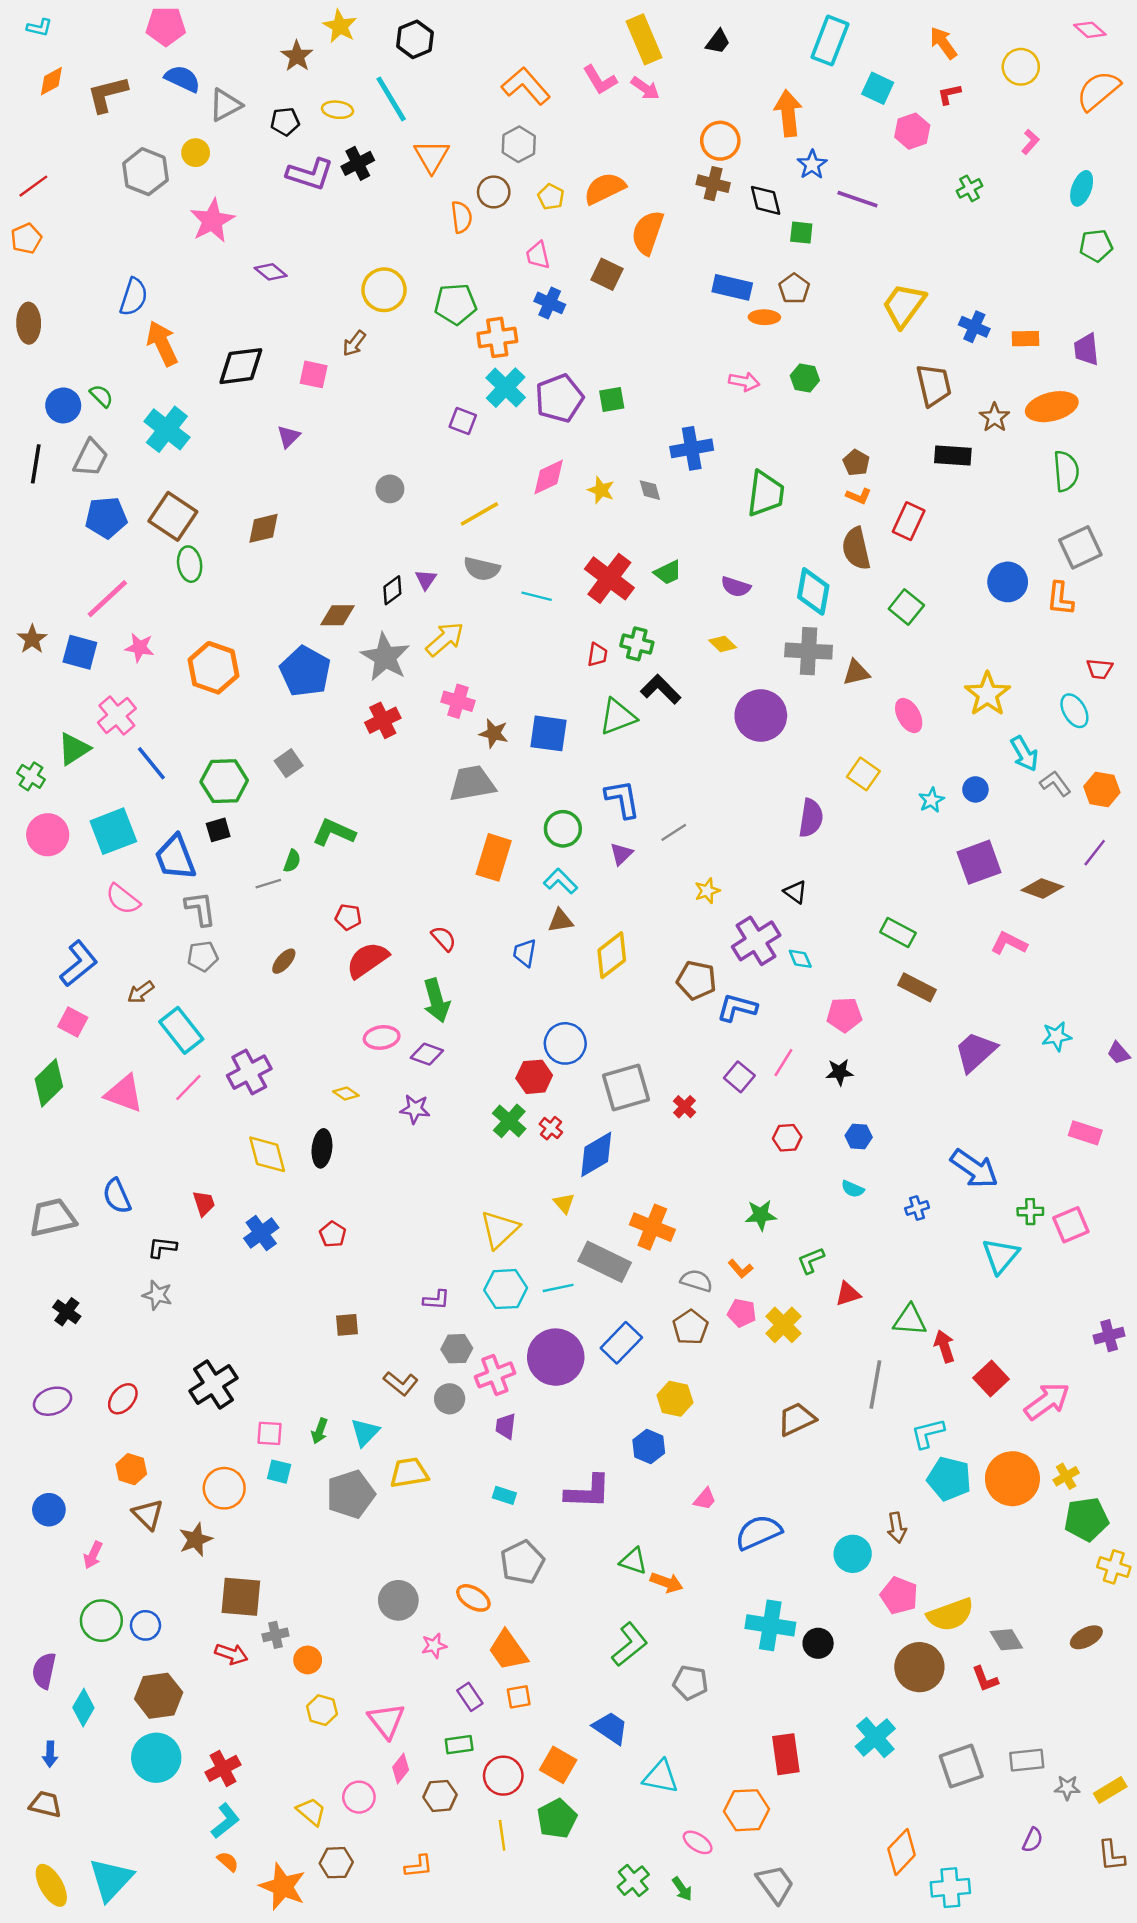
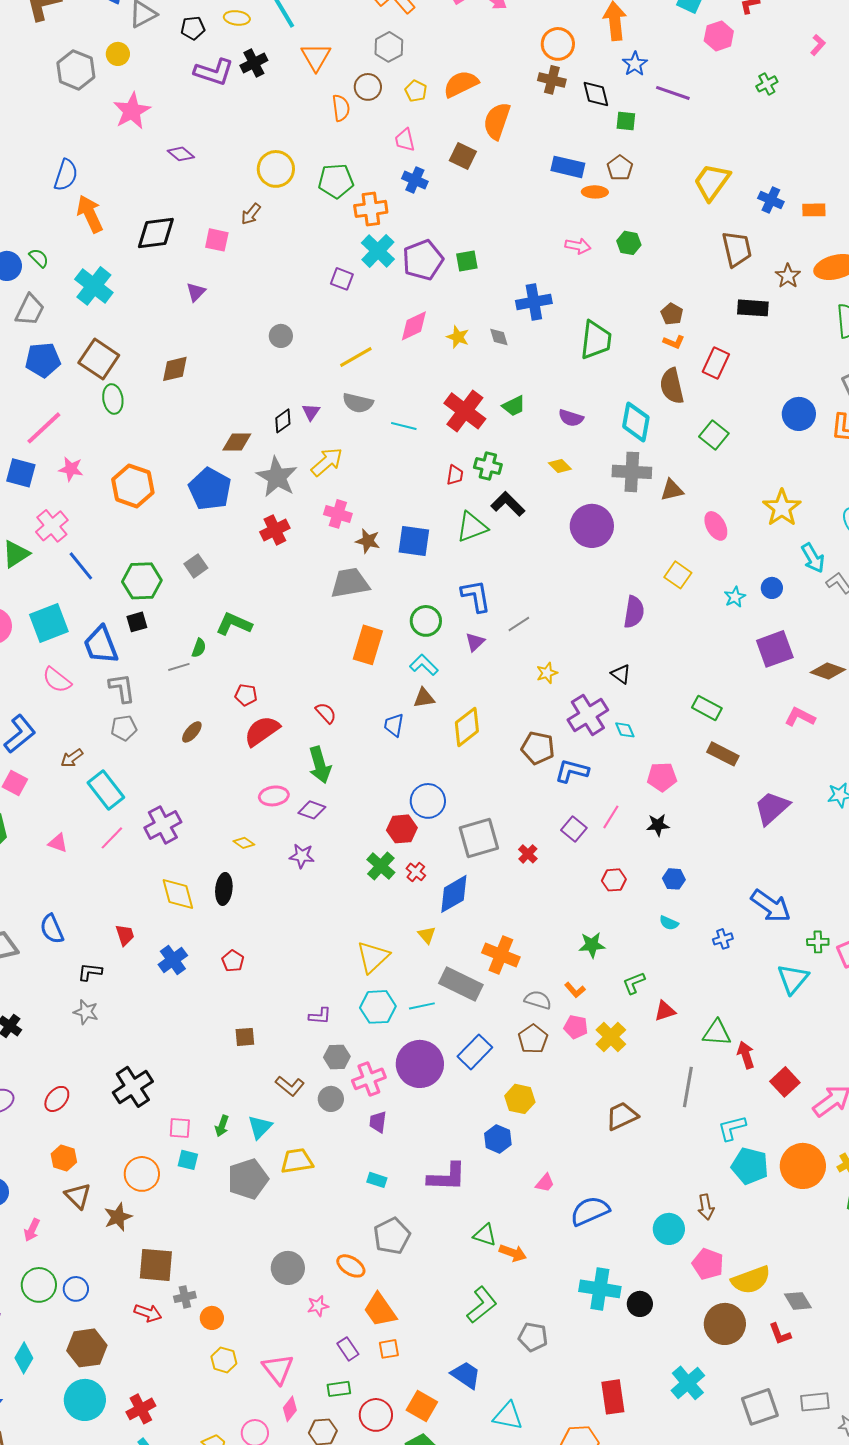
pink triangle: (124, 1094) -> (58, 843), size x0.6

